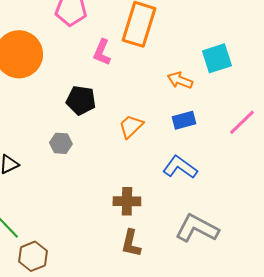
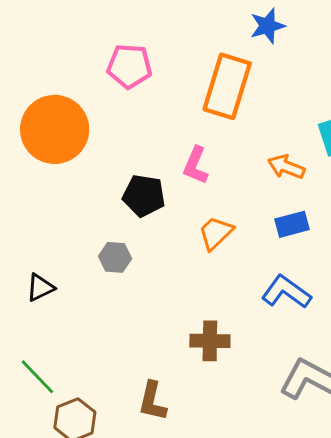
pink L-shape: (102, 52) -> (196, 165), moved
brown L-shape: (131, 243) -> (152, 401), moved

